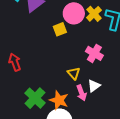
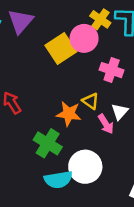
pink circle: (74, 13) -> (84, 38), moved
yellow square: (60, 29) -> (61, 48), size x1.6
orange star: (59, 100) -> (69, 114), moved

